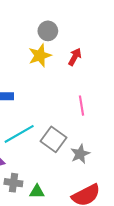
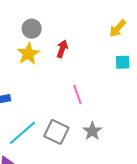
gray star: (80, 154) -> (92, 131), moved

